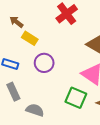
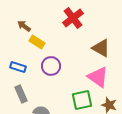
green square: (76, 98) -> (82, 100), turned -35

